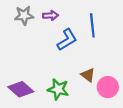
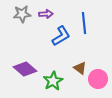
purple diamond: (21, 89) -> (25, 69), moved
green star: (58, 89) -> (53, 81), turned 30

